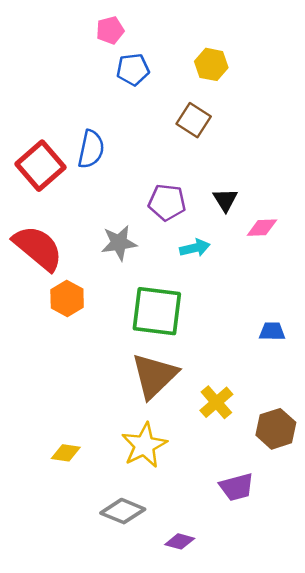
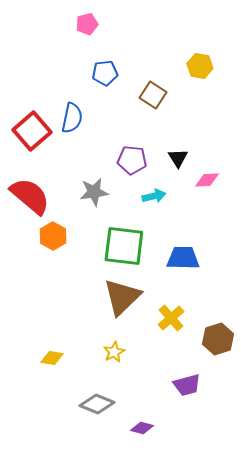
yellow hexagon: (211, 64) -> (200, 66), moved
blue pentagon: (133, 70) -> (105, 73), moved
blue trapezoid: (272, 331) -> (183, 258), moved, size x1.6
yellow star: (144, 445) -> (114, 352), size x0.6

